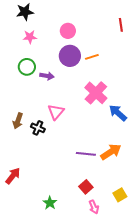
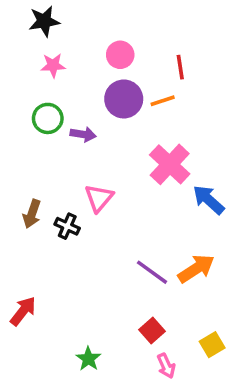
red line: (121, 25) -> (180, 67), moved
purple line: (86, 154) -> (152, 272), turned 30

